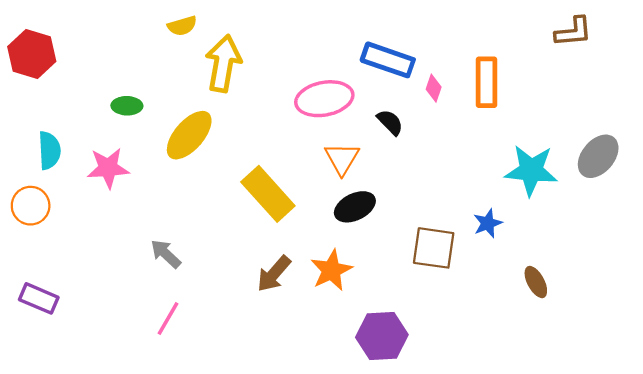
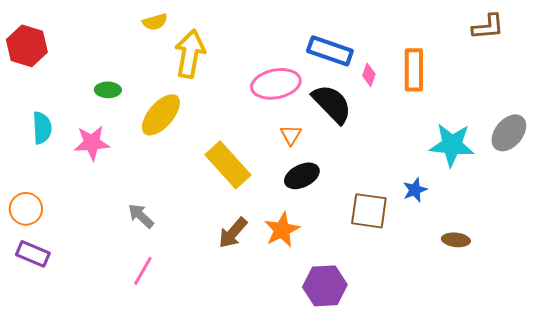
black semicircle: (390, 122) -> (332, 104), size x1.8
orange triangle: (342, 159) -> (291, 135), size x0.7
orange circle: (31, 206) -> (26, 209), moved
brown ellipse: (536, 282) -> (456, 240), turned -56

